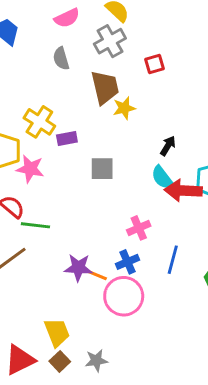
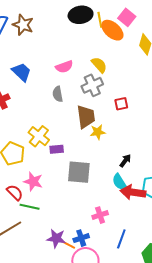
pink star: (30, 169) -> (33, 182), moved
gray square: (102, 169) -> (79, 172), size x1.4
blue cross: (127, 262) -> (81, 238), moved

